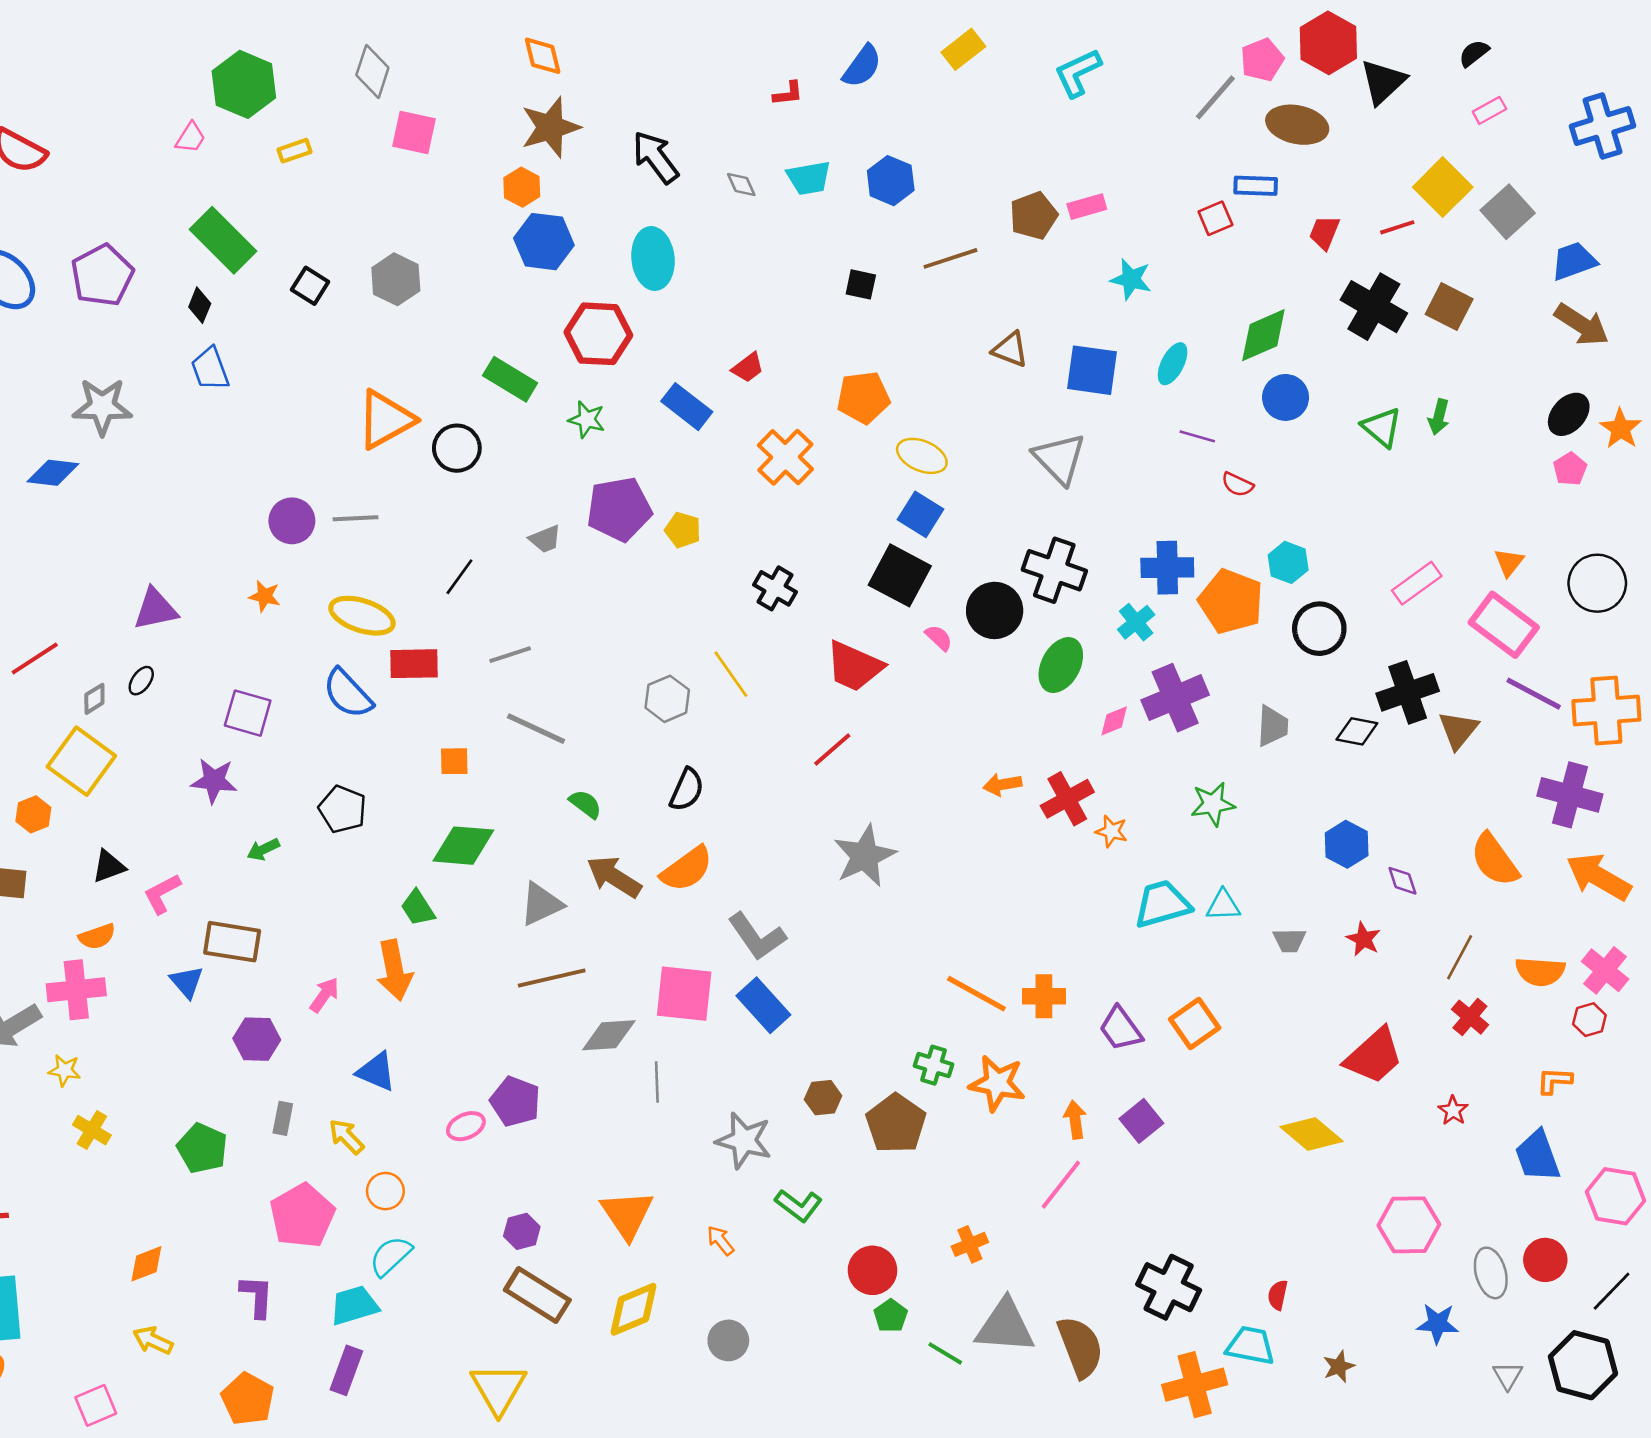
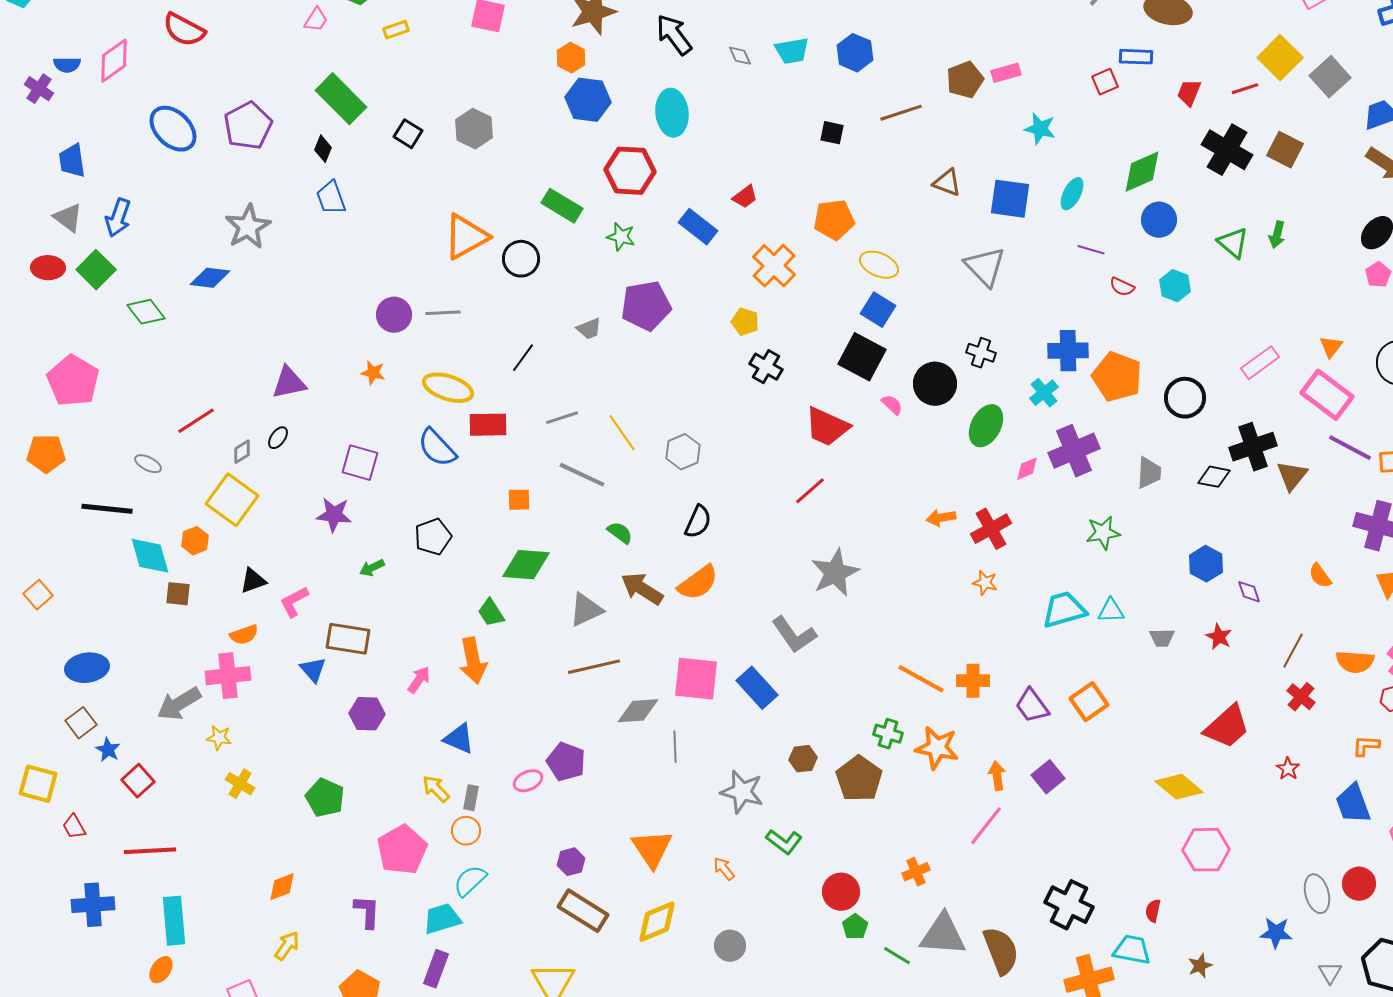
gray star: (102, 407) -> (248, 227), turned -30
yellow pentagon: (683, 530) -> (745, 322), moved
cyan hexagon: (1288, 562) -> (1175, 286), moved
black cross: (1054, 570) -> (981, 353), size x0.6
yellow line: (731, 674) -> (622, 433), moved
black pentagon: (343, 809) -> (433, 537), turned 30
orange star: (1111, 831) -> (985, 583), moved
orange semicircle: (1495, 860) -> (1320, 576), size x0.6
gray L-shape: (757, 937) -> (794, 635), moved
gray rectangle: (283, 1118) -> (471, 798), moved
pink hexagon: (1409, 1225) -> (1206, 850), moved
yellow arrow: (153, 1340) -> (287, 946), turned 100

